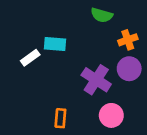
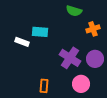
white rectangle: (30, 58) -> (22, 42), turned 56
purple circle: (129, 69) -> (95, 59), moved

